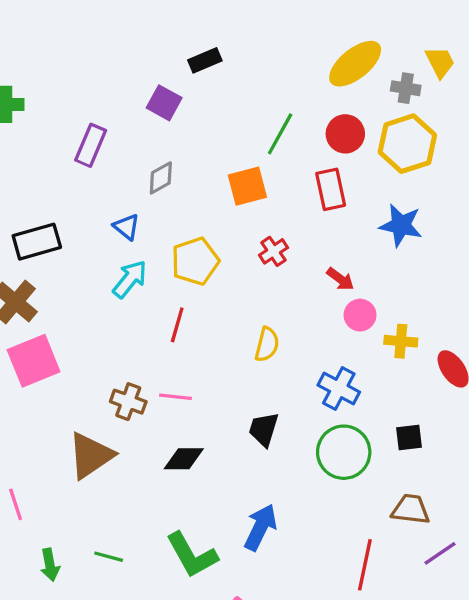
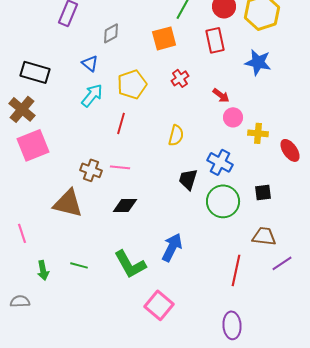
black rectangle: (37, 242) -> (35, 72), turned 32
black trapezoid: (264, 429) -> (188, 179), moved
brown triangle: (91, 455) -> (68, 203), turned 48

